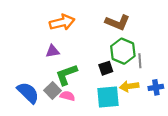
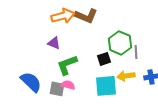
brown L-shape: (118, 22) -> (86, 16), moved
purple triangle: (53, 51) -> (54, 43), turned 32
gray square: (53, 91) -> (57, 89), moved, turned -35

